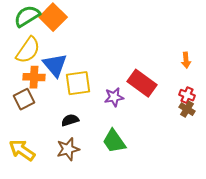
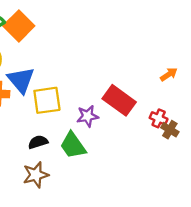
orange arrow: (186, 60) -> (169, 74), turned -119
red cross: (187, 95) -> (159, 118), moved
green trapezoid: (114, 141) -> (73, 145), moved

